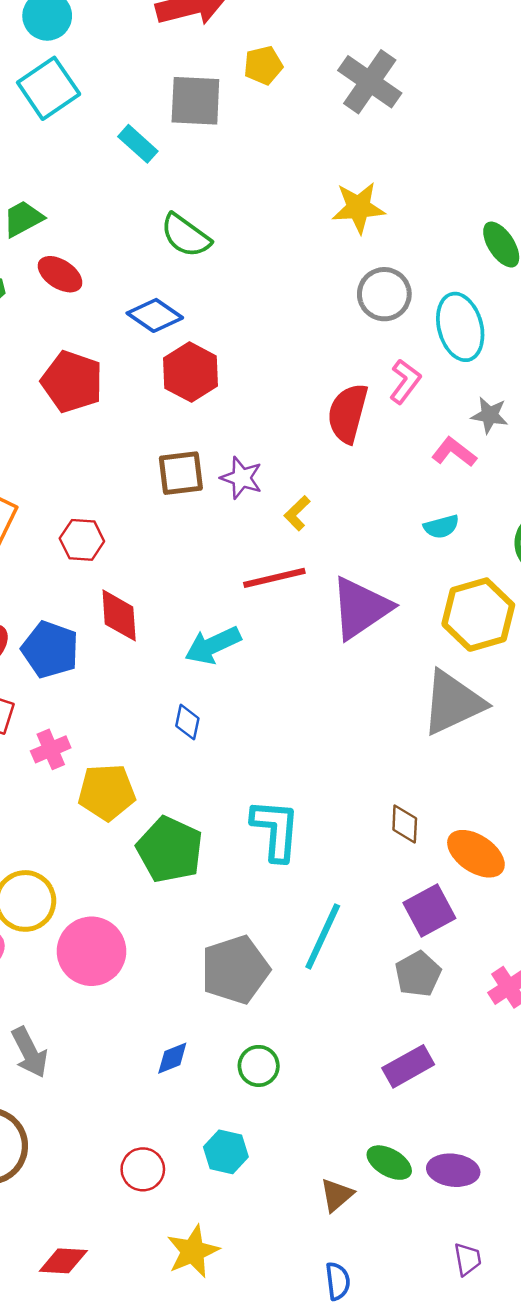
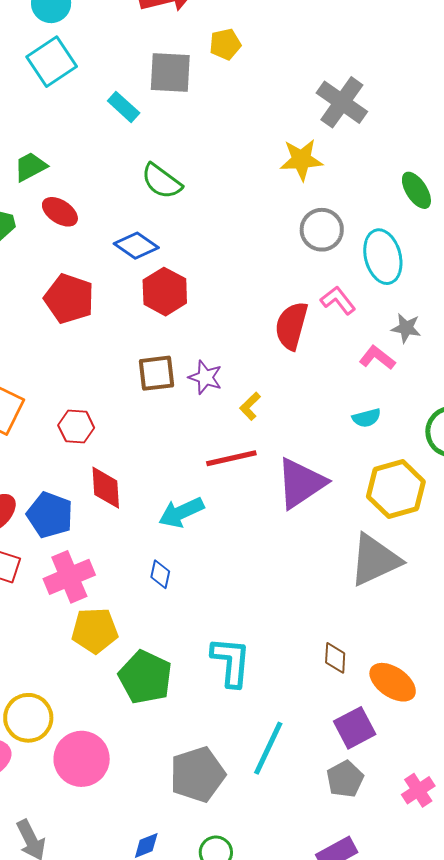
gray cross: (370, 82) -> (342, 102), moved
pink L-shape: (405, 381) -> (338, 300), turned -75
pink cross: (51, 749) -> (69, 577), moved, size x1.6

